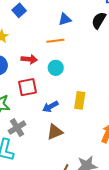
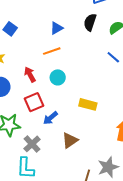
red arrow: (29, 59) -> (30, 74), turned -112
yellow rectangle: (80, 100) -> (88, 104), turned -72
blue arrow: (50, 107) -> (50, 118), moved

